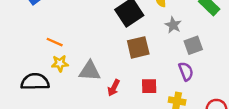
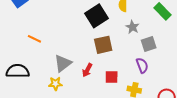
yellow star: (60, 63) -> (55, 84), moved
gray triangle: (90, 71) -> (63, 63), turned -42
red arrow: (114, 88) -> (87, 70), moved

